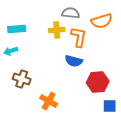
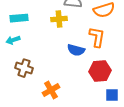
orange L-shape: (79, 37) -> (97, 37), moved
orange cross: (49, 101) -> (51, 90), turned 30

